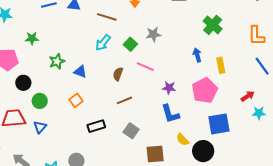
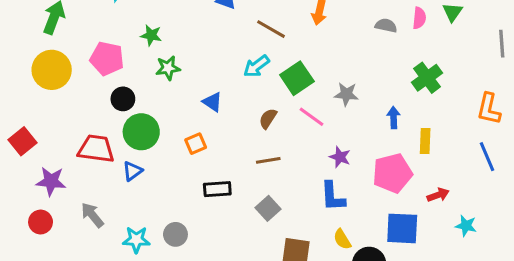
gray star: (153, 34) -> (346, 94), moved
green square: (130, 44) -> (297, 78), size x1.5
green star: (57, 61) -> (168, 68), moved
red arrow: (248, 96) -> (438, 195), moved
green circle: (40, 101) -> (141, 132), size x1.5

